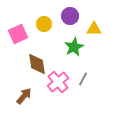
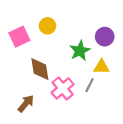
purple circle: (70, 16) -> (105, 37), moved
yellow triangle: (94, 29) -> (101, 67), moved

